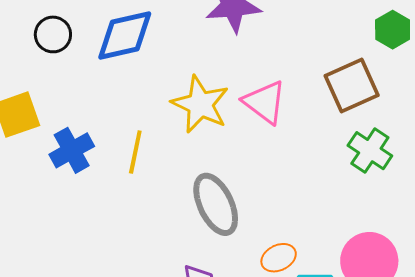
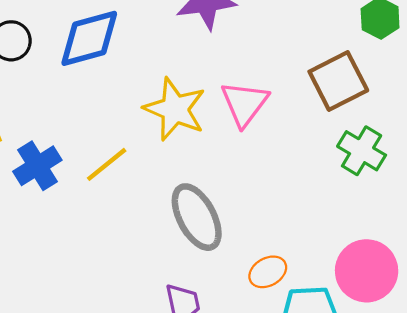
pink triangle: (265, 102) -> (245, 103), turned 33
yellow line: (135, 152) -> (107, 164), turned 42

